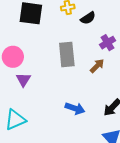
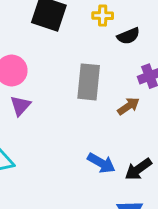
blue arrow: (75, 108) -> (101, 163), moved

